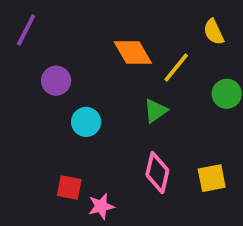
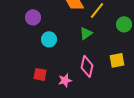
yellow square: (212, 178) -> (117, 60), moved
pink star: (101, 206) -> (65, 80), moved

